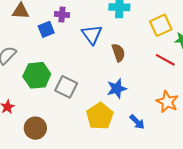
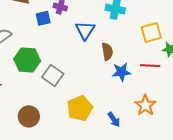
red line: (165, 60) -> (150, 66), turned -36
blue star: (117, 89) -> (121, 72), moved
brown circle: (35, 128) -> (29, 116), moved

